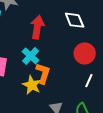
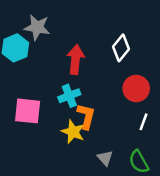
white diamond: (75, 20) -> (121, 48), turned 65
cyan cross: (31, 56) -> (69, 96), turned 30

